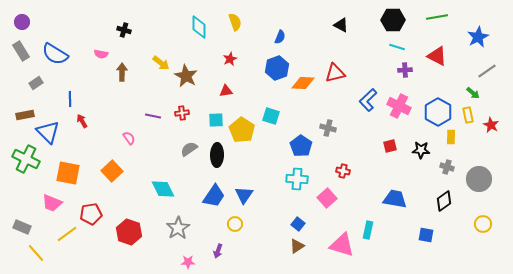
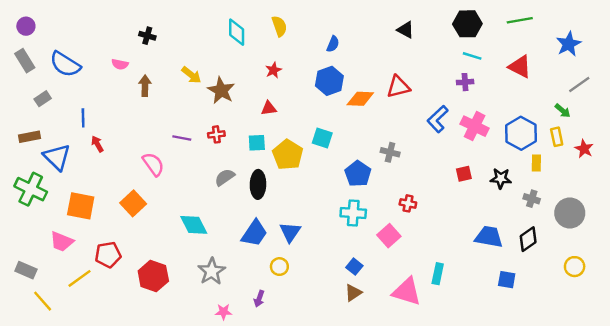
purple cross: (405, 70) -> (465, 82), moved
pink semicircle: (129, 138) -> (153, 164), size x1.5
blue trapezoid: (395, 199) -> (489, 237), moved

